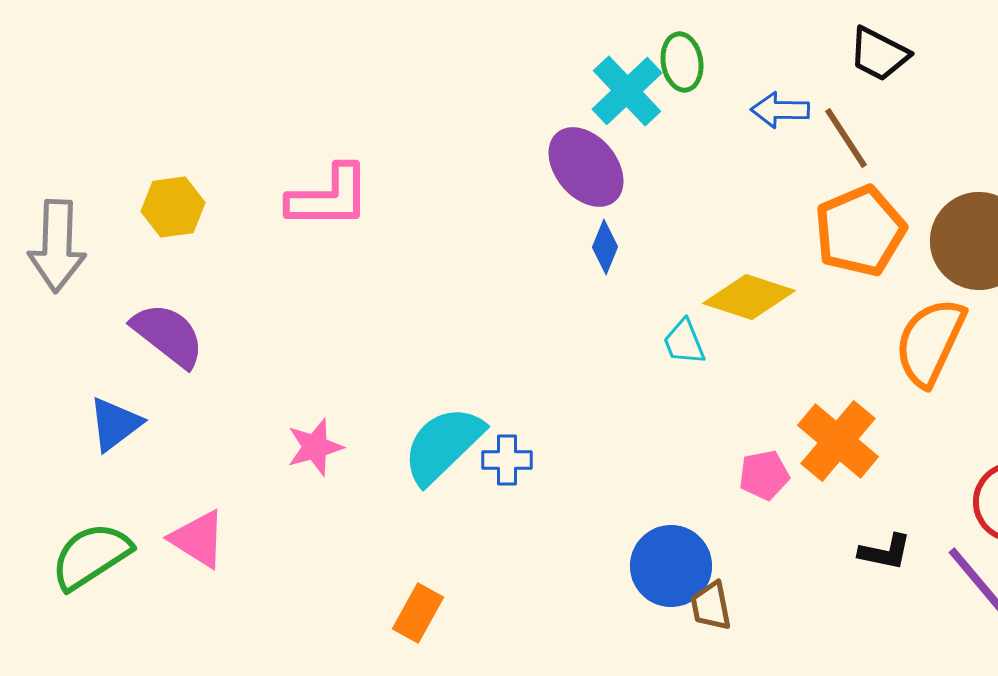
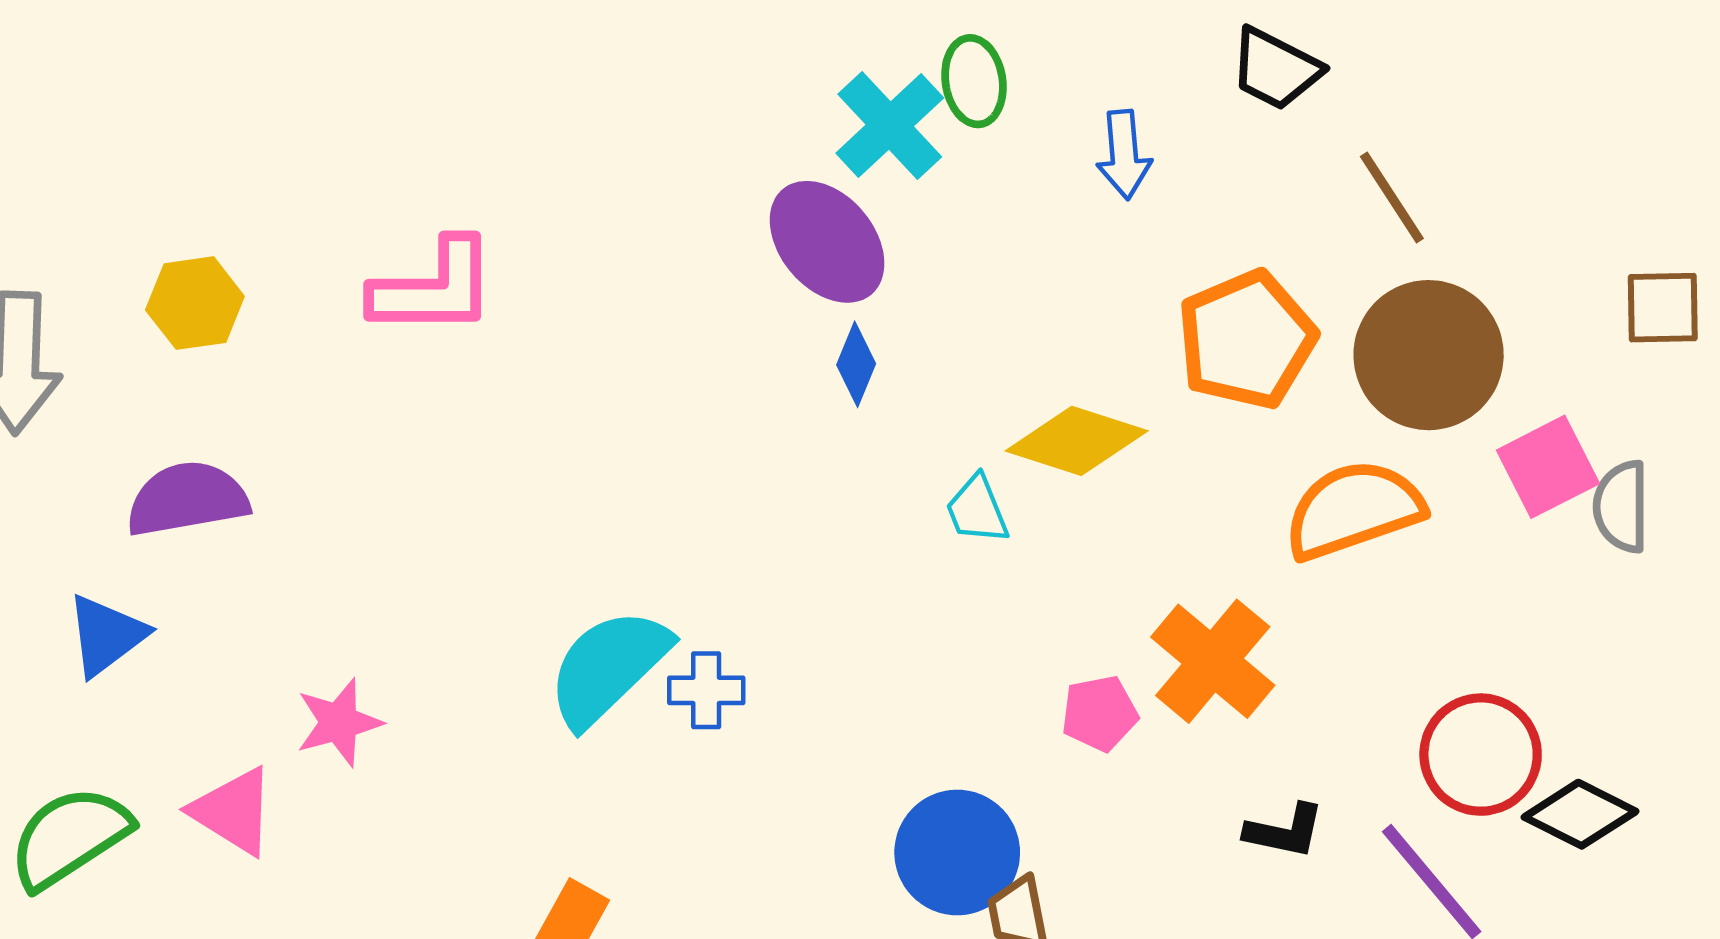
blue arrow: (780, 110) -> (1124, 155), turned -96
brown line: (846, 138) -> (1392, 197), moved
purple semicircle: (168, 335) -> (187, 499), turned -48
orange semicircle: (930, 342) -> (1354, 510), turned 46
pink star: (315, 447) -> (339, 722), moved

